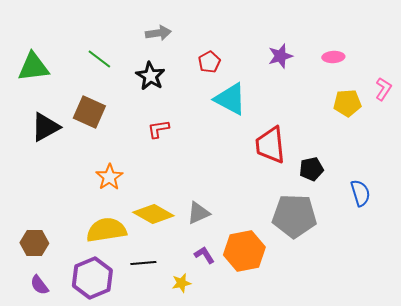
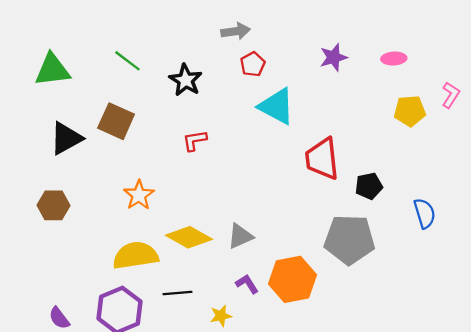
gray arrow: (158, 33) -> (236, 31), moved
brown hexagon: (34, 243) -> (53, 205), moved

